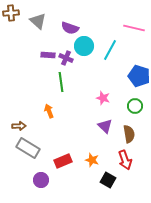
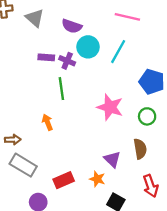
pink line: (134, 28) -> (127, 17), moved
pink star: (103, 98) -> (110, 107), size x1.6
purple triangle: (105, 126) -> (112, 159), moved
red arrow: (125, 160) -> (151, 186), moved

